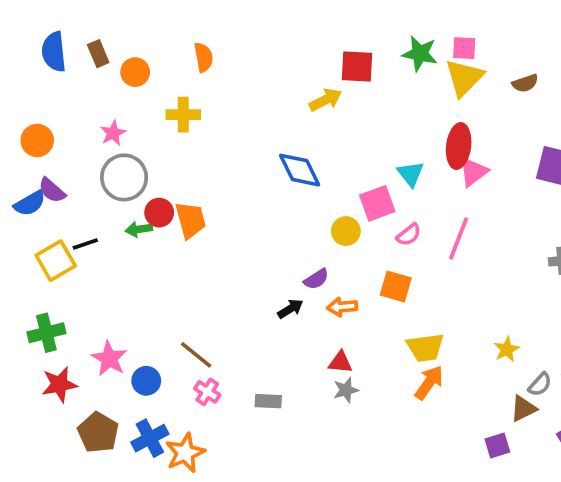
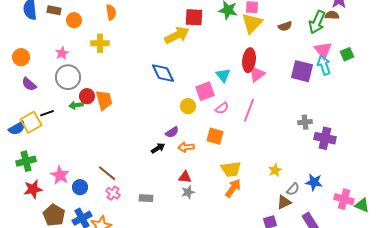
brown rectangle: (98, 54) -> (54, 10), turned -56
yellow arrow: (326, 100) -> (177, 35), size x1.4
blue semicircle: (30, 203) -> (17, 128), moved

